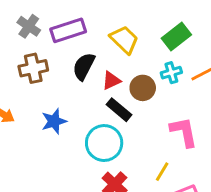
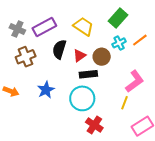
black rectangle: (119, 110) -> (88, 74), turned -36
pink L-shape: (184, 132) -> (135, 81), turned 75
yellow line: (162, 172) -> (124, 103), moved

